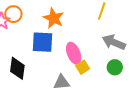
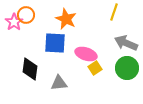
pink ellipse: (74, 53) -> (86, 54), turned -50
green circle: (115, 67) -> (127, 68), size x1.5
gray triangle: (62, 82) -> (59, 83), moved

